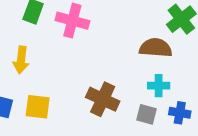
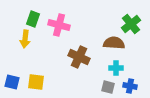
yellow arrow: (21, 60) -> (25, 39), moved
brown cross: (103, 99) -> (79, 57), moved

